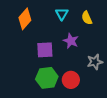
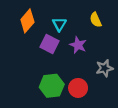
cyan triangle: (62, 14) -> (59, 24), moved
purple square: (45, 50) -> (49, 44), moved, turned 30

